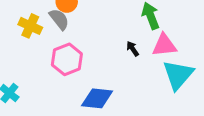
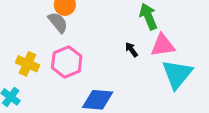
yellow cross: (30, 26) -> (28, 64), moved

